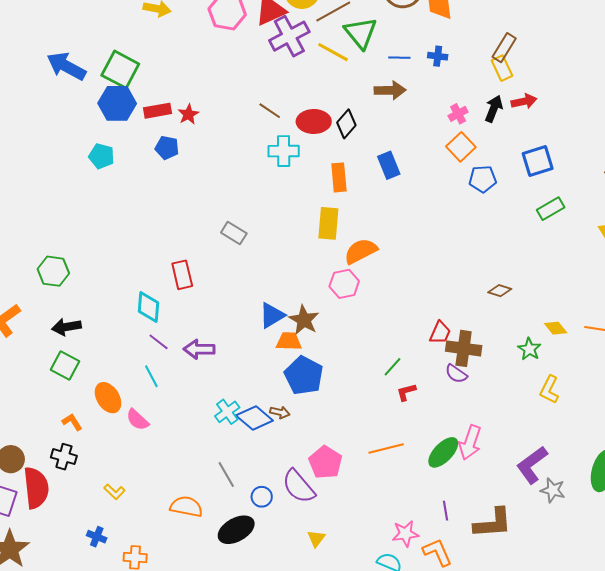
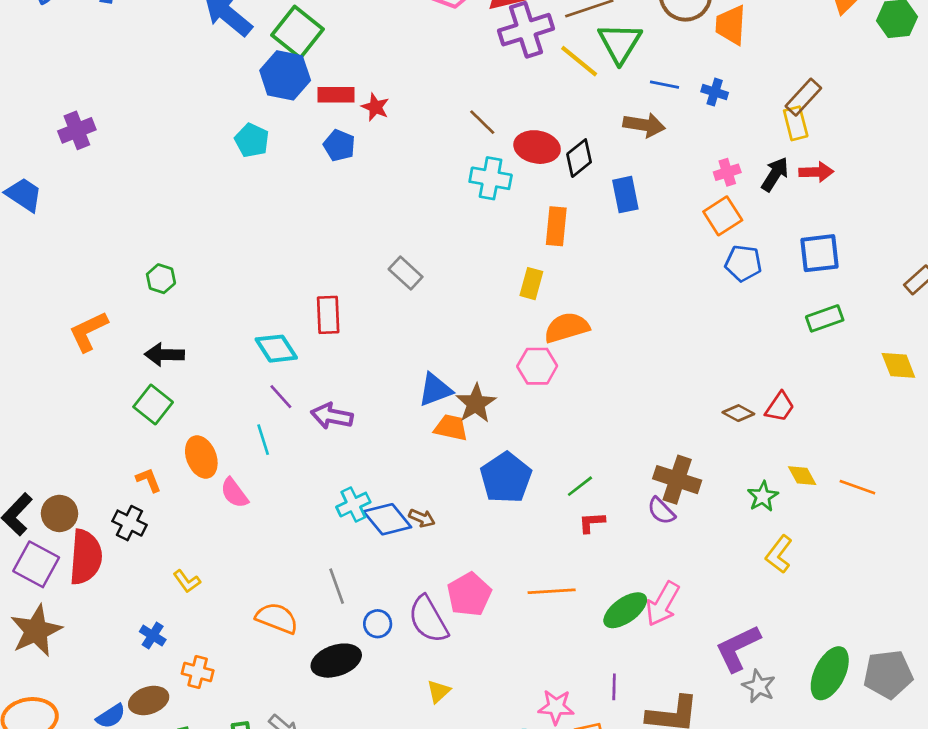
red star: (188, 114) -> (375, 107), turned -30
blue rectangle: (389, 165) -> (625, 195), moved
yellow rectangle: (328, 223) -> (531, 284), size x0.7
green hexagon: (53, 271) -> (161, 279), size x0.7
cyan diamond: (148, 307) -> (276, 349), turned -48
red trapezoid: (440, 333) -> (780, 407), moved
blue pentagon: (304, 375) -> (506, 478), moved

